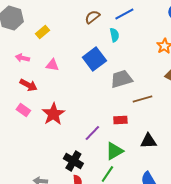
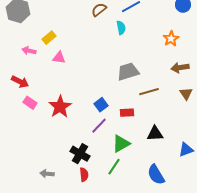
yellow rectangle: (42, 32) -> (49, 38), moved
blue square: (94, 59) -> (101, 105), moved, size x0.6
red arrow: (28, 85) -> (20, 82), moved

